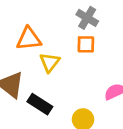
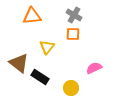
orange triangle: (29, 39) -> (32, 16), moved

